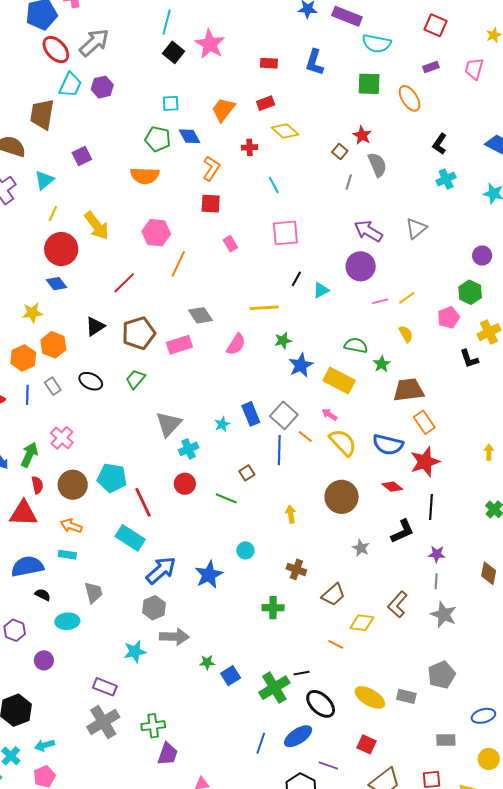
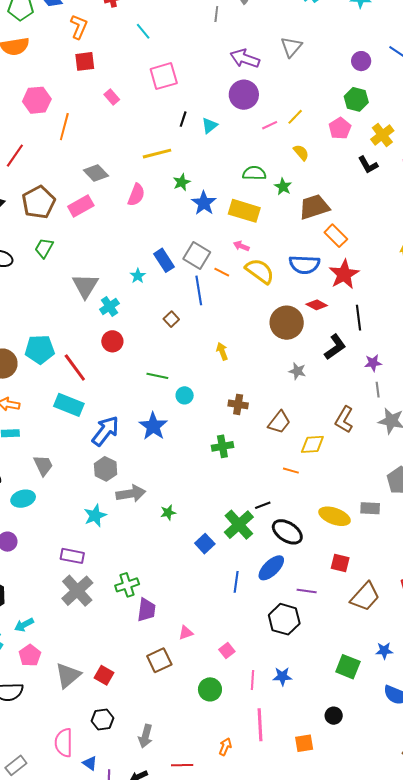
brown circle: (342, 497) -> (287, 323), moved
green line: (226, 498) -> (157, 376), moved
blue square: (231, 676) -> (205, 544), moved

